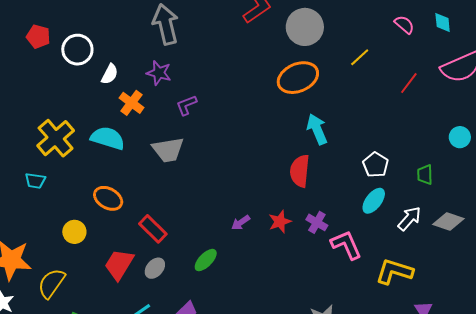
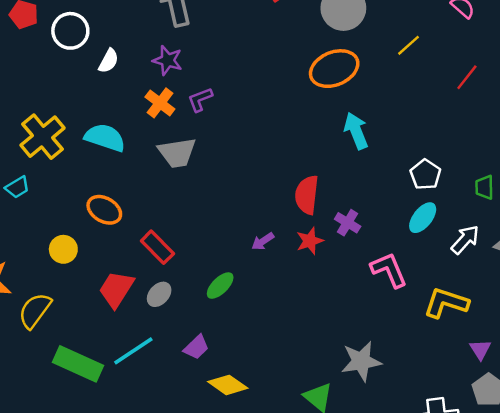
orange cross: (131, 103) -> (160, 103), moved
red semicircle: (300, 171) -> (307, 195), moved
cyan trapezoid: (35, 181) -> (17, 187), turned -40
purple cross: (317, 222) -> (348, 223), moved

